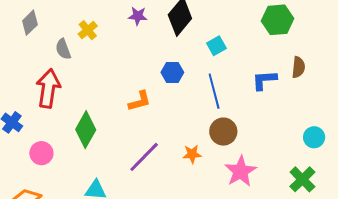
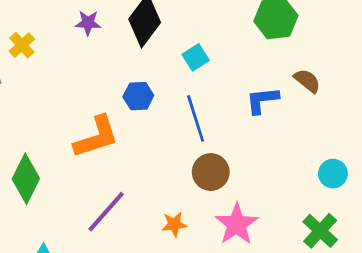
brown semicircle: (298, 67) -> (307, 81), turned -55
orange L-shape: (140, 101) -> (96, 137), size x1.5
orange star: (192, 154) -> (174, 224), moved

